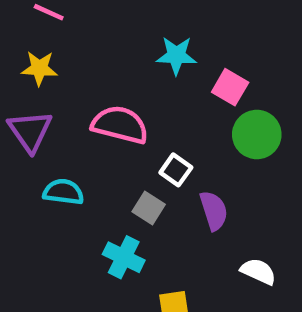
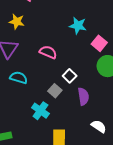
pink semicircle: (120, 125) -> (48, 52), size x0.7

